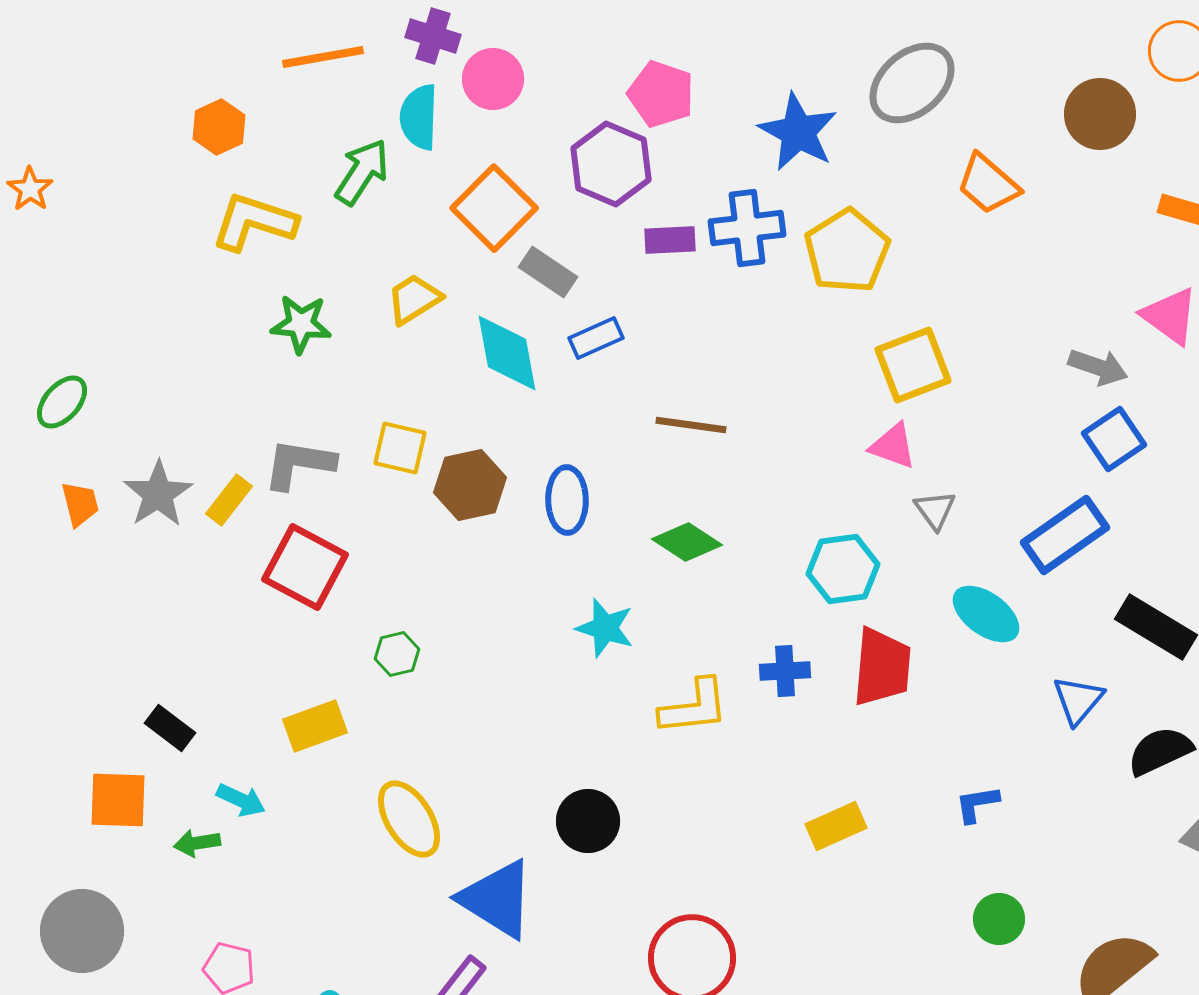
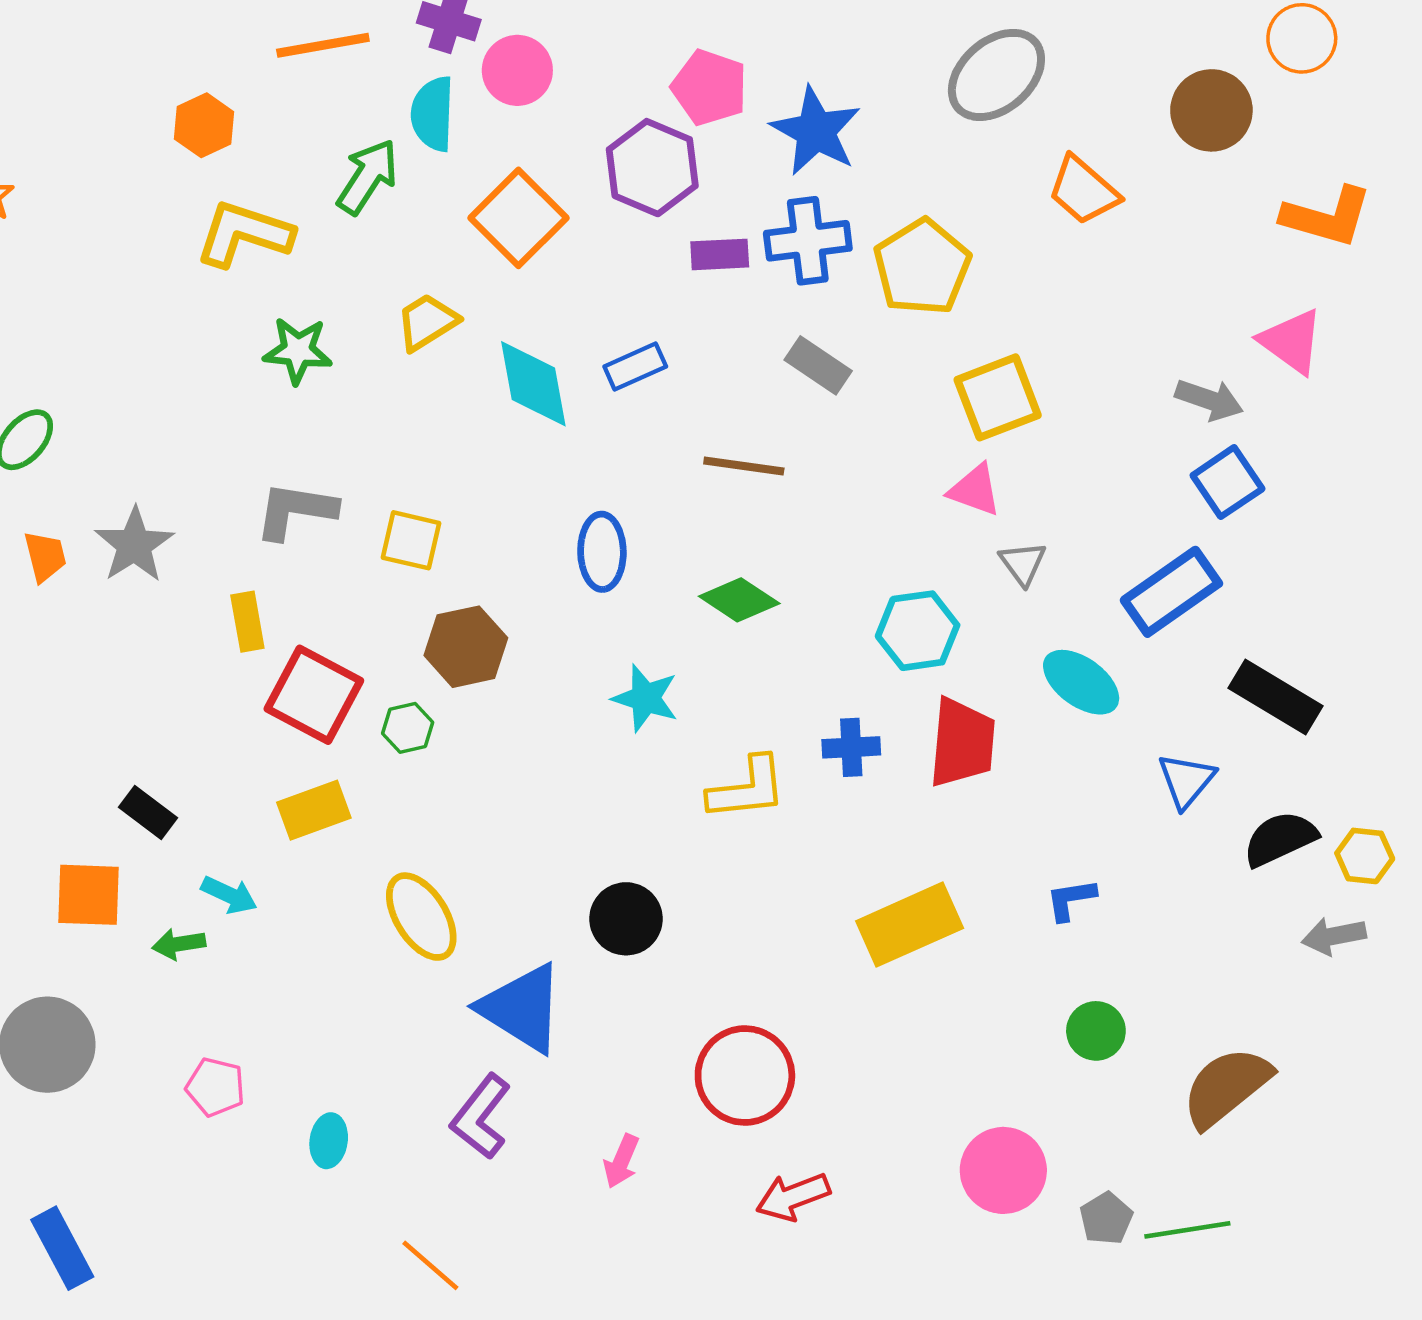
blue star: (798, 132) -> (816, 131), moved
gray rectangle: (548, 272) -> (818, 365), moved
yellow square: (400, 448) -> (411, 540), moved
brown hexagon: (470, 485) -> (466, 647), moved
yellow rectangle: (229, 500) -> (247, 622), moved, turned -48
red square: (305, 567) -> (314, 695), moved
yellow rectangle: (836, 826) -> (910, 925), size x1.5

